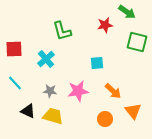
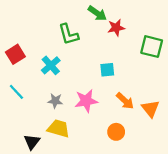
green arrow: (127, 12) -> (97, 13), moved
red square: (14, 49) -> (15, 54), turned -30
black triangle: (28, 111) -> (32, 142), moved, turned 42
orange triangle: (133, 111) -> (150, 109), moved

